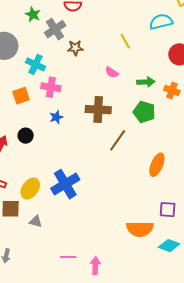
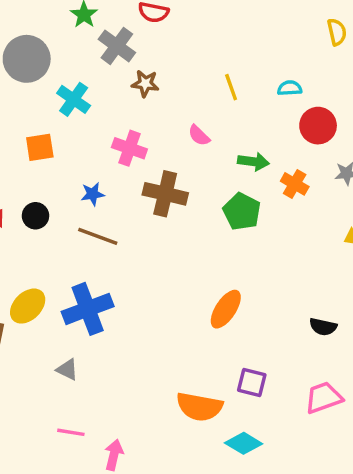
cyan semicircle: (161, 22) -> (290, 88), moved, size x0.6
gray cross: (55, 29) -> (117, 46), turned -30
pink cross: (51, 87) -> (129, 148), moved
brown line: (118, 140) -> (98, 236), moved, turned 65
orange ellipse: (157, 165) -> (226, 309), moved
gray triangle: (36, 221) -> (67, 370), moved

